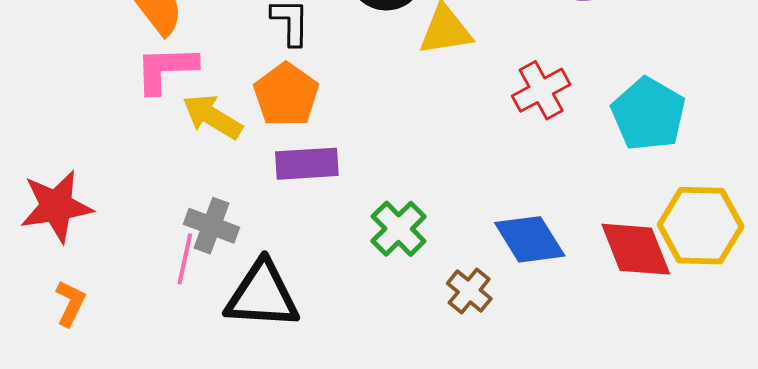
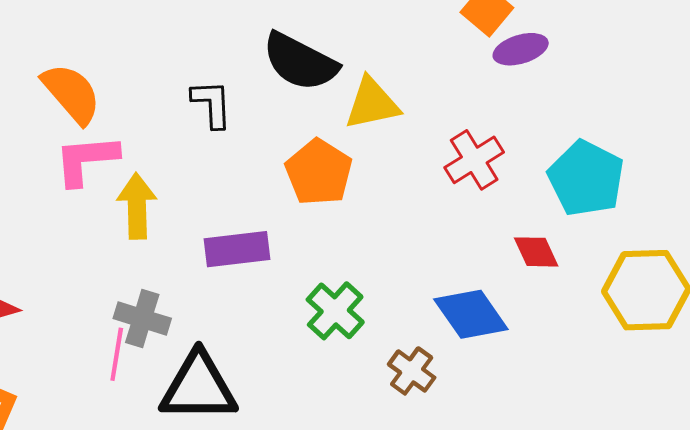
orange pentagon: (286, 95) -> (319, 172), moved
yellow arrow: (212, 117) -> (137, 206), turned 60
red diamond: (636, 249) -> (536, 252), moved, size x0.6

